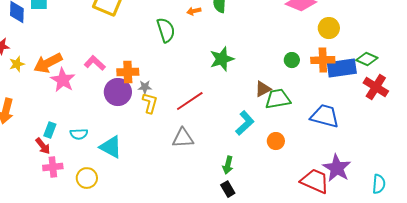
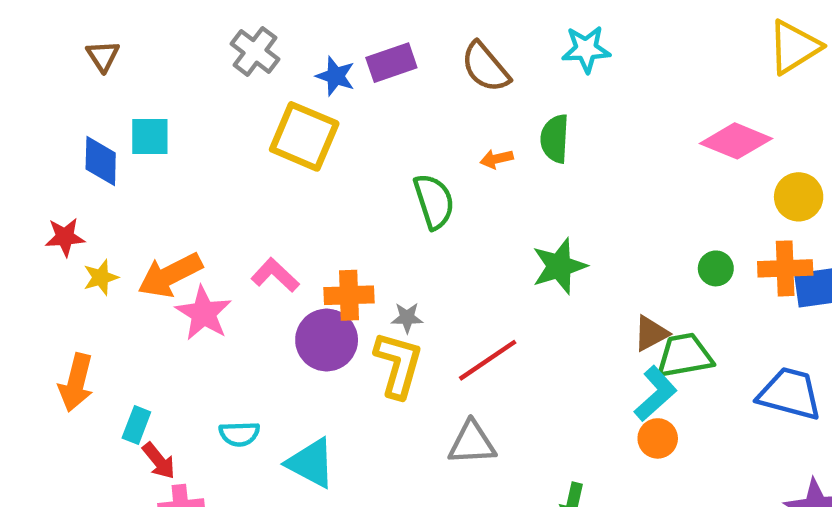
gray star: (145, 87) -> (407, 318), moved
yellow L-shape: (150, 103) -> (398, 365), size x1.4
cyan L-shape: (245, 123) -> (655, 394), moved
cyan rectangle: (50, 130) -> (136, 425), moved
orange circle: (276, 141) -> (658, 438), moved

